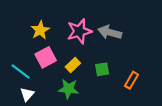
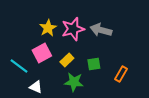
yellow star: (40, 30) -> (48, 28), moved
green star: (68, 89) -> (74, 82), moved
white triangle: (27, 94) -> (36, 87), moved, turned -48

